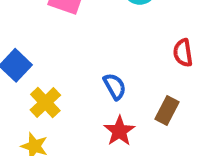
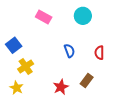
blue semicircle: (115, 86) -> (69, 51), moved

